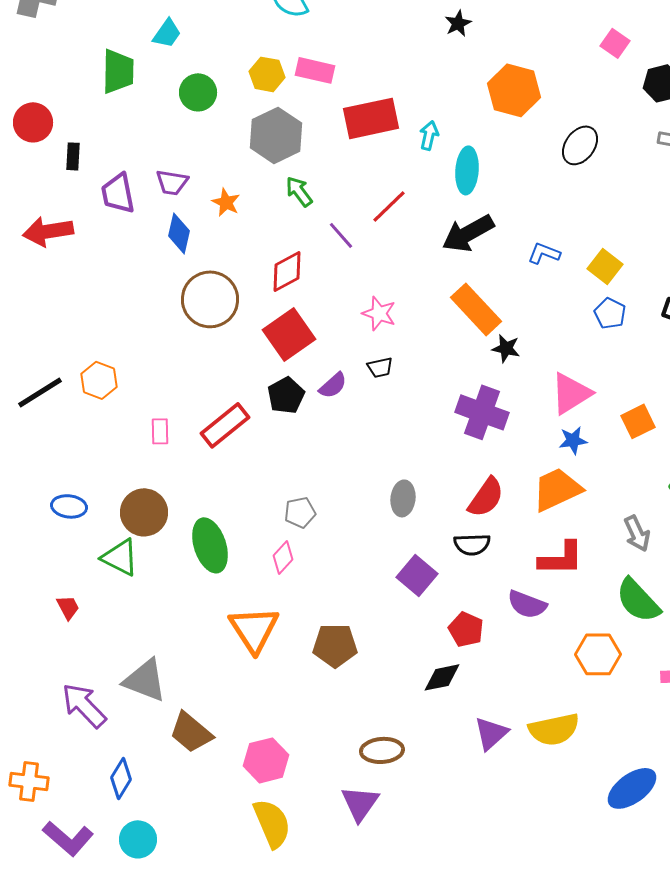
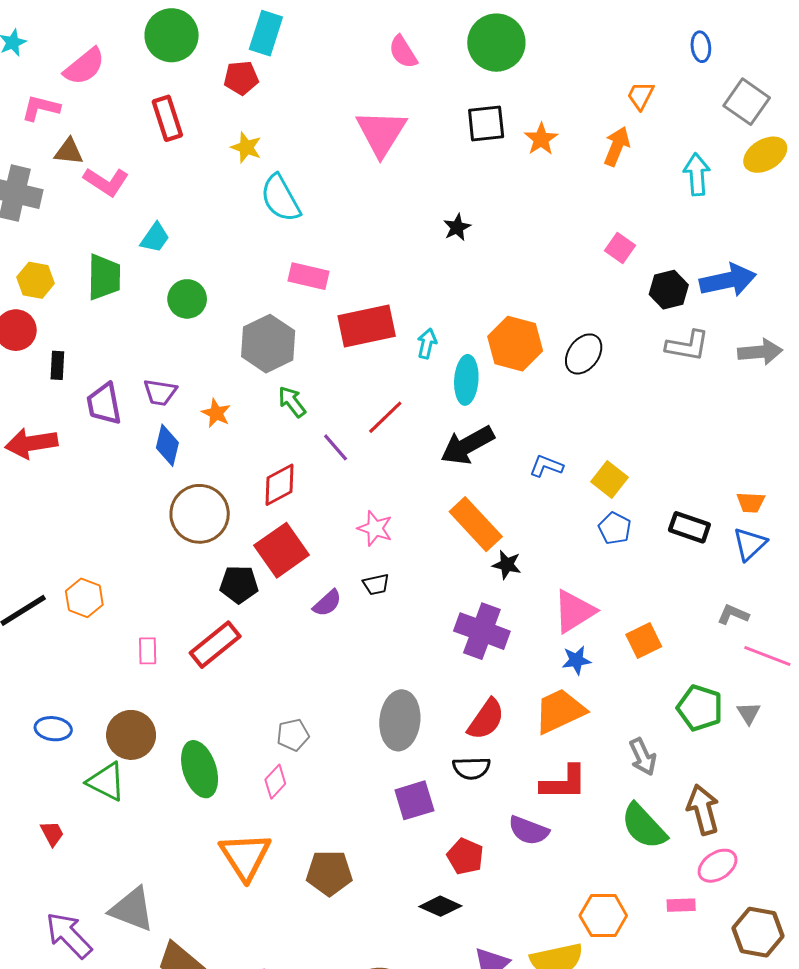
yellow hexagon: (267, 74) -> (36, 280), moved
orange hexagon: (514, 90) -> (515, 344), moved
black pentagon: (286, 395) -> (239, 584), moved, turned 30
gray ellipse: (403, 498) -> (400, 720), size x1.6
purple square: (417, 575) -> (414, 800), turned 33
orange hexagon: (598, 654) -> (603, 916), moved
black diamond: (442, 677) -> (440, 906), turned 36

